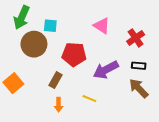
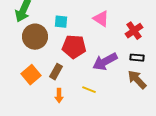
cyan square: (50, 26) -> (61, 22), moved
orange square: (13, 83) -> (31, 75), moved

